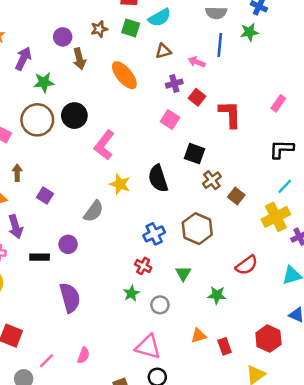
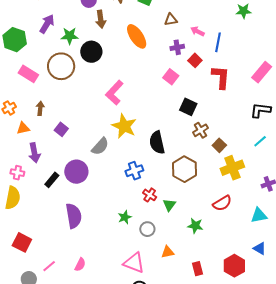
blue line: (220, 45) -> (218, 42), moved
purple arrow: (23, 59) -> (47, 24), moved
pink rectangle: (278, 103) -> (262, 72), size x1.5
black circle: (74, 116) -> (91, 52), moved
black semicircle: (158, 179) -> (157, 142), moved
yellow star: (120, 184) -> (124, 126), size x1.4
yellow cross: (276, 217) -> (232, 168), moved
blue cross: (154, 234) -> (134, 171), moved
purple circle: (68, 244) -> (76, 172), size x1.5
black rectangle: (40, 257) -> (52, 180), turned -56
red cross: (143, 266) -> (150, 195), moved
orange triangle: (199, 336) -> (168, 252), moved

